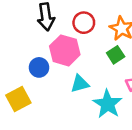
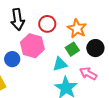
cyan triangle: (80, 84) -> (60, 64), moved

